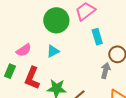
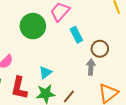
cyan triangle: (53, 51) -> (45, 72), moved

